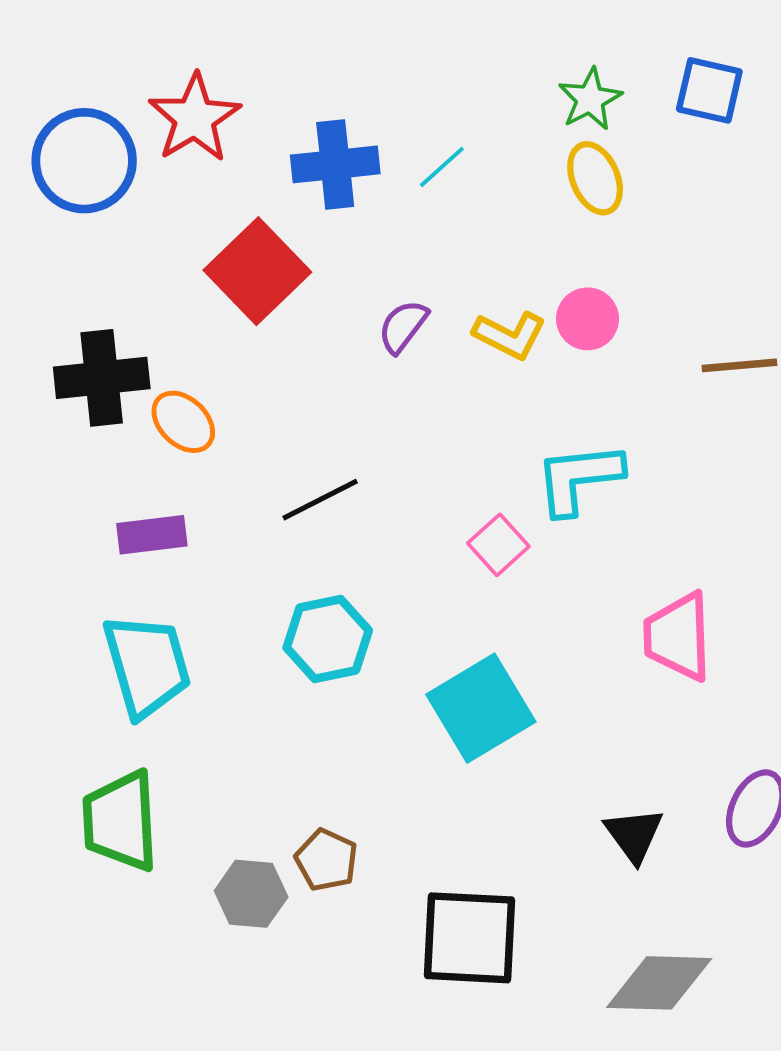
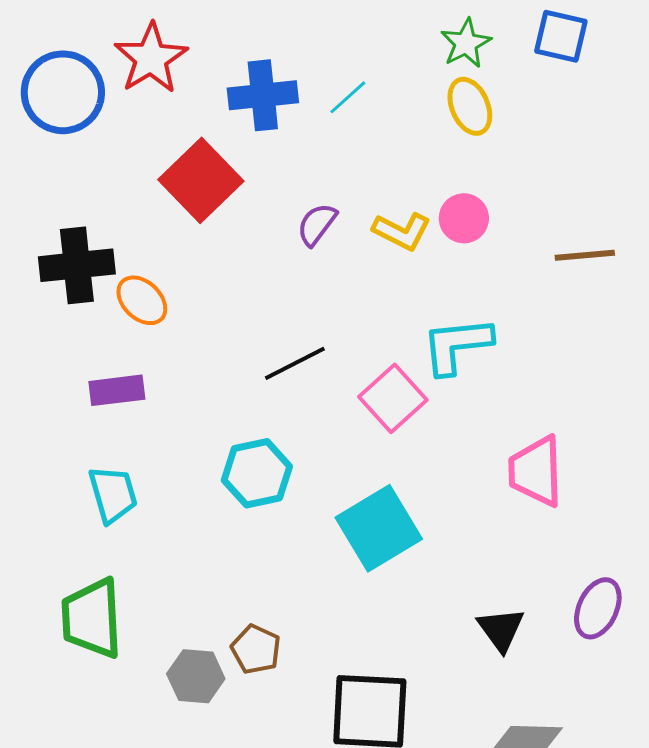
black line: (320, 500) -> (295, 363), moved
pink square: (498, 545) -> (393, 398), size x1.4
cyan trapezoid: (147, 665) -> (113, 494), size x0.7

